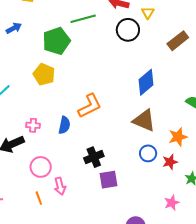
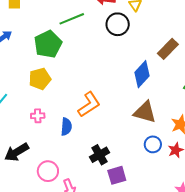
brown rectangle: (178, 41) -> (168, 49), moved
yellow pentagon: (44, 74) -> (40, 79), turned -30
pink cross: (33, 125) -> (38, 116), moved

